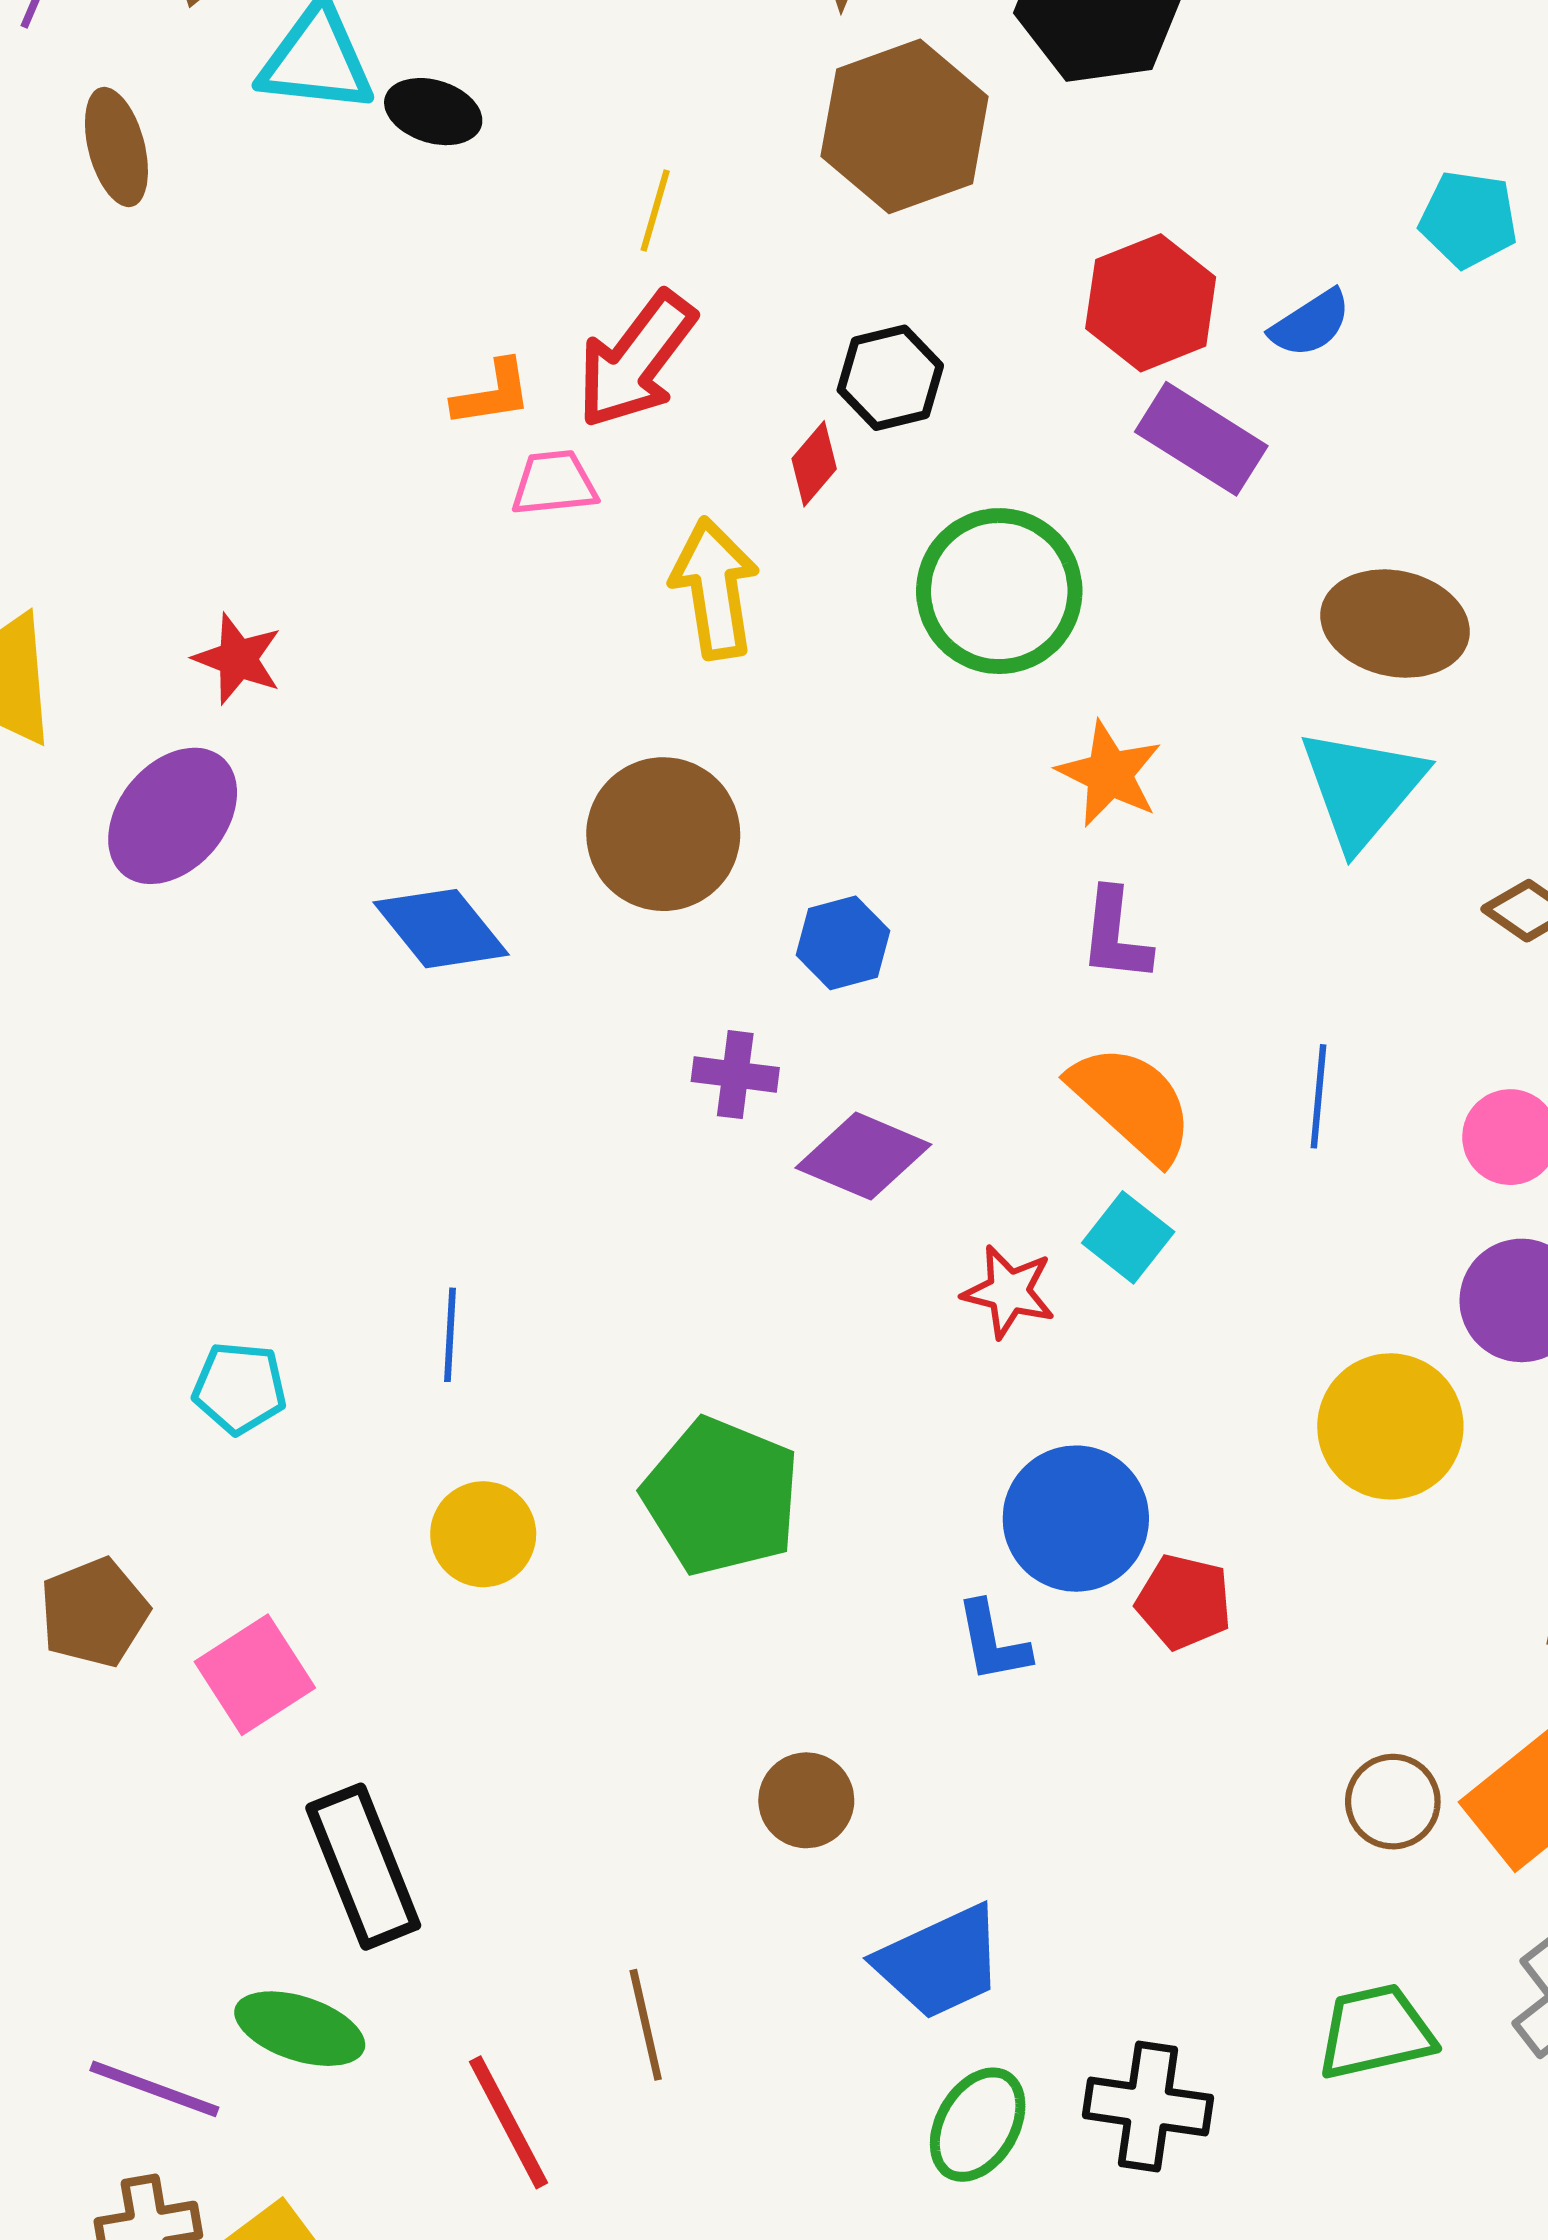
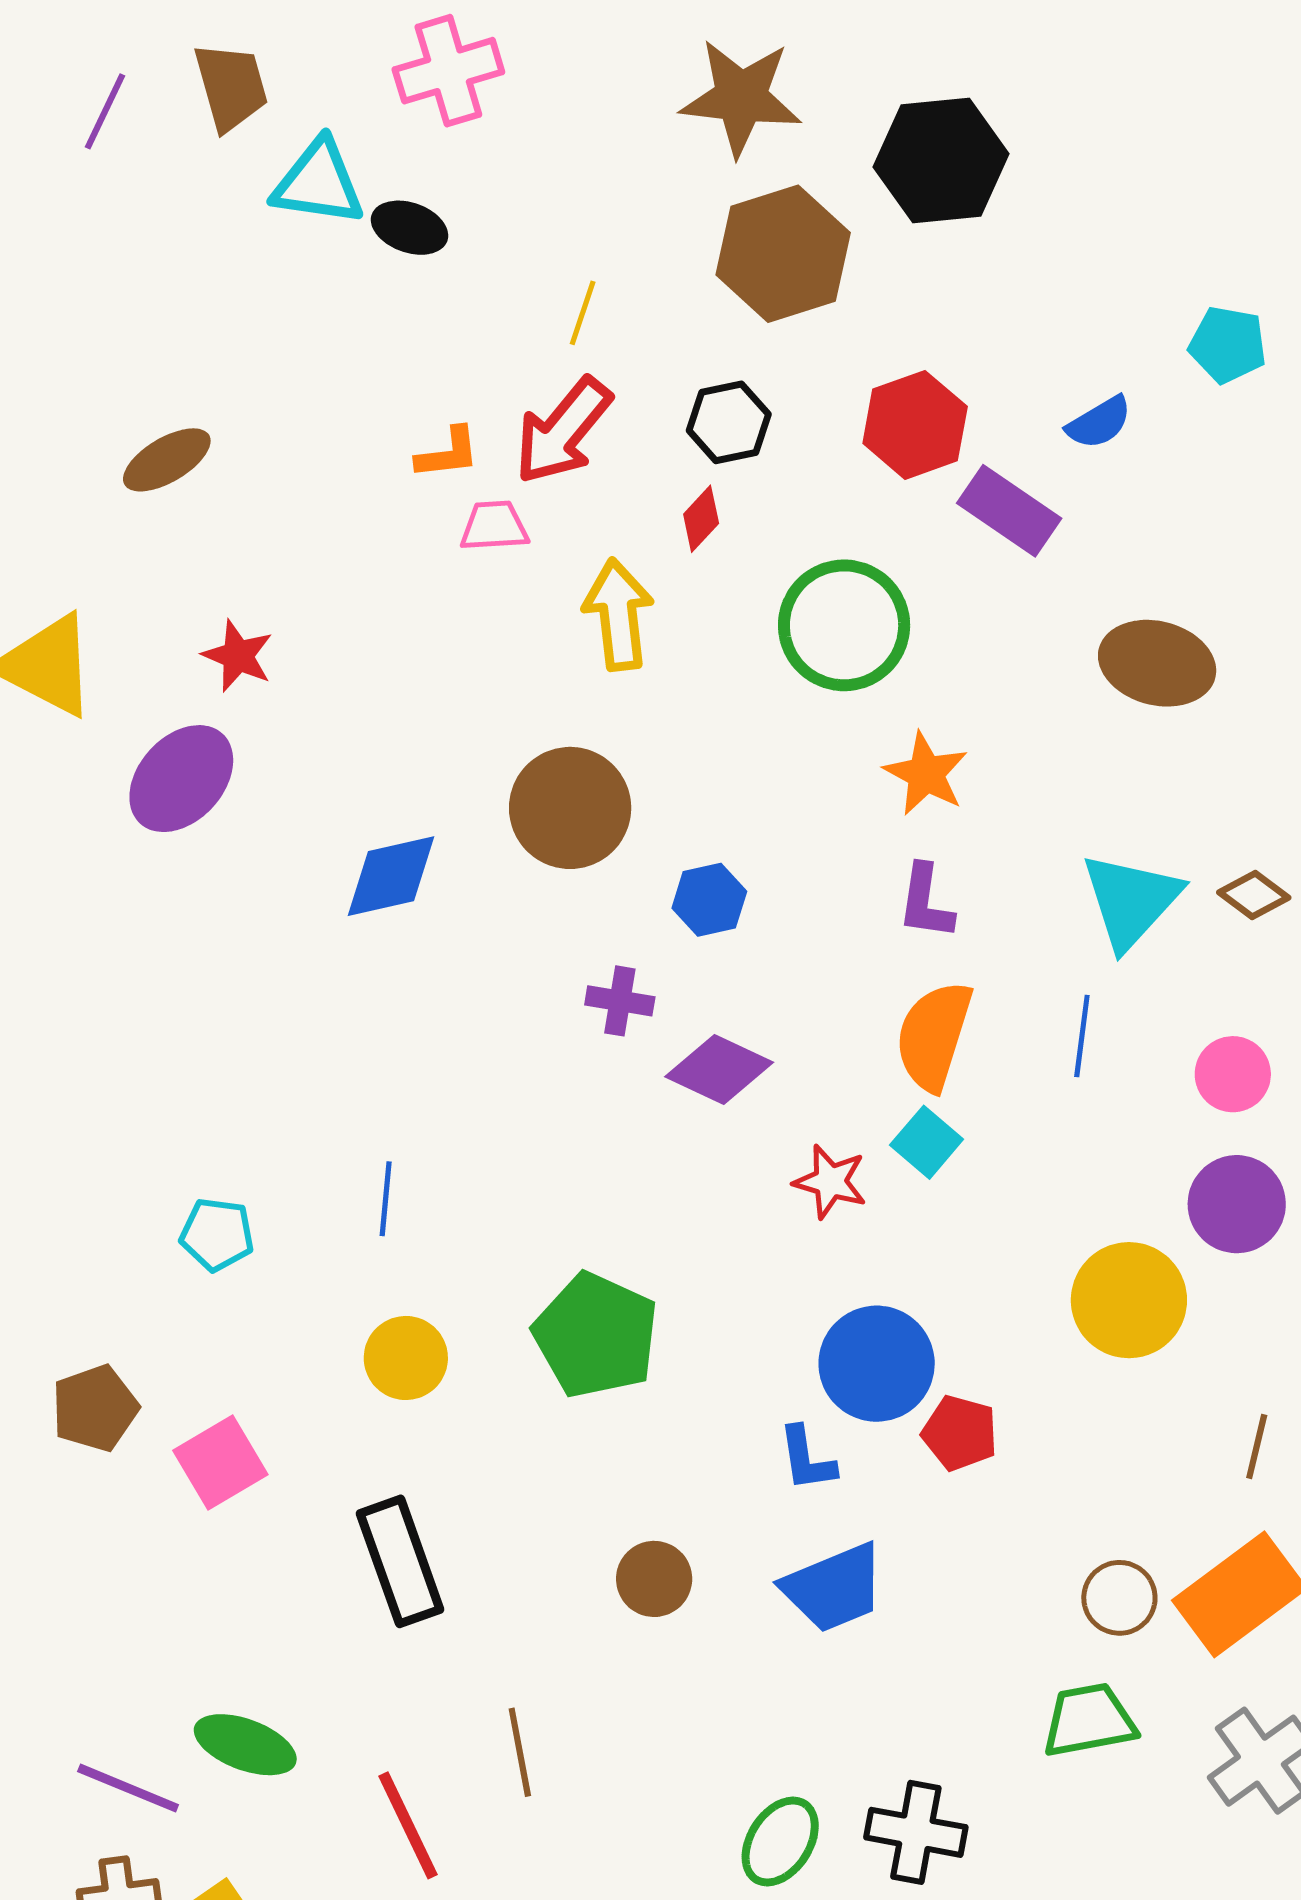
brown ellipse: (116, 147) -> (167, 460), moved, turned 72
red hexagon: (1151, 303) -> (915, 425), moved
black hexagon: (890, 378) -> (729, 422), moved
cyan triangle: (1362, 788) -> (1131, 901), moved
blue diamond: (441, 929) -> (391, 876), turned -66
orange semicircle: (1132, 1103) -> (934, 1036), turned -117
black rectangle: (363, 1867) -> (400, 1561), moved
blue trapezoid: (940, 1962) -> (834, 1588), moved
green trapezoid: (1376, 2032) -> (1089, 1720), moved

